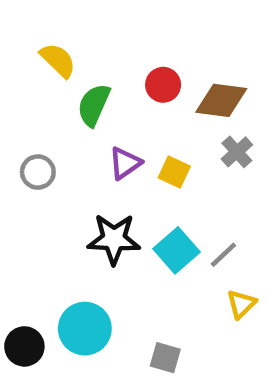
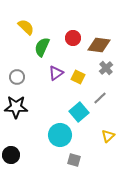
black star: (114, 239) -> (16, 107), moved
gray line: (223, 255) -> (100, 98), moved
cyan circle: (85, 329) -> (60, 135), moved

